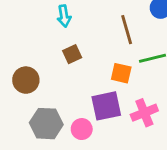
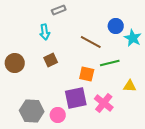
brown line: (127, 30) -> (91, 42), turned -45
brown circle: (26, 80) -> (15, 63), moved
pink cross: (144, 113) -> (104, 103), turned -30

